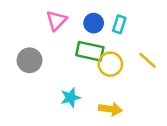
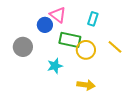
pink triangle: (56, 21) -> (58, 15), moved, turned -36
blue circle: (94, 23) -> (45, 25), moved
cyan star: (71, 97) -> (55, 66), moved

